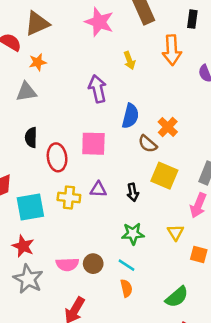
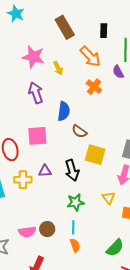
pink star: (99, 22) -> (33, 57), moved
orange arrow: (172, 50) -> (90, 57), turned -35
orange cross: (168, 127) -> (94, 87), moved
black arrow: (133, 192) -> (72, 170), size x1.5
cyan line: (127, 265) -> (73, 227), turned 64

